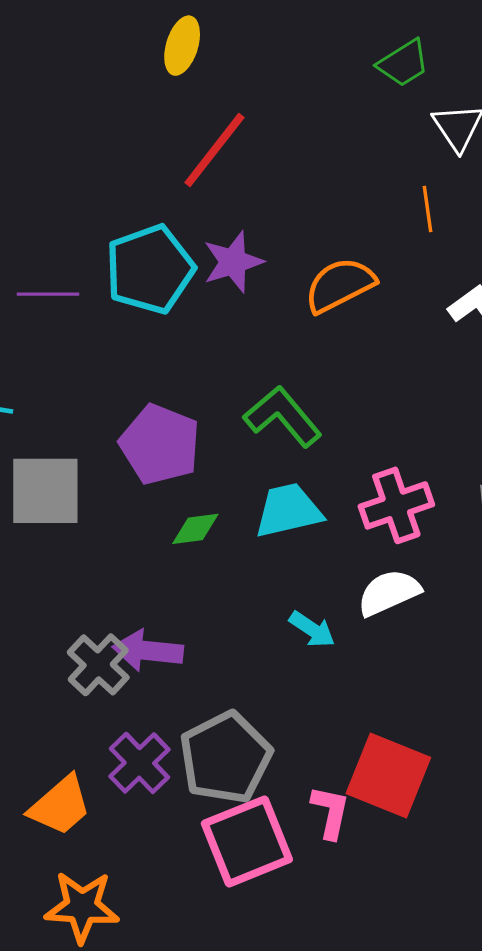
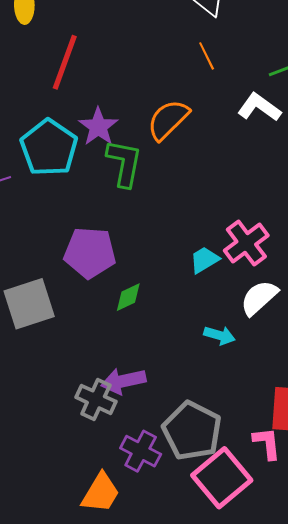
green L-shape: (283, 416) -> (124, 163), moved, turned 69
cyan trapezoid: (288, 510) -> (204, 260), moved, size x0.7

